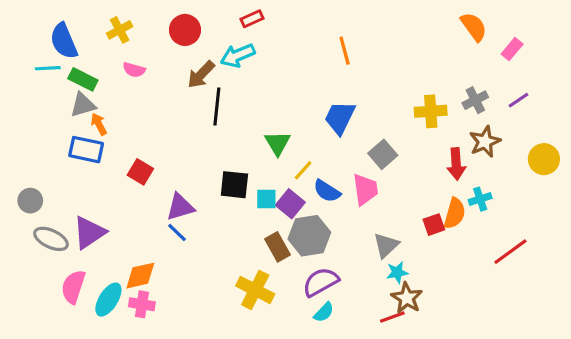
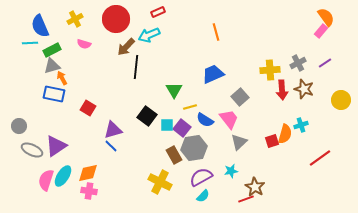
orange semicircle: (474, 27) -> (326, 17), moved
red circle: (185, 30) -> (116, 19), size x1.4
green rectangle: (83, 79) -> (52, 50), turned -54
blue trapezoid: (340, 118) -> (213, 74), turned 40
brown star: (485, 142) -> (304, 89), turned -30
red arrow: (456, 164) -> (282, 90), moved
yellow line: (303, 170) -> (190, 107), turned 32
black square: (234, 185) -> (147, 116), turned 30
pink trapezoid: (365, 189) -> (229, 119), turned -30
gray triangle: (386, 245) -> (239, 142), moved
cyan star: (397, 272) -> (231, 171), moved
cyan ellipse: (108, 300) -> (63, 176), moved

